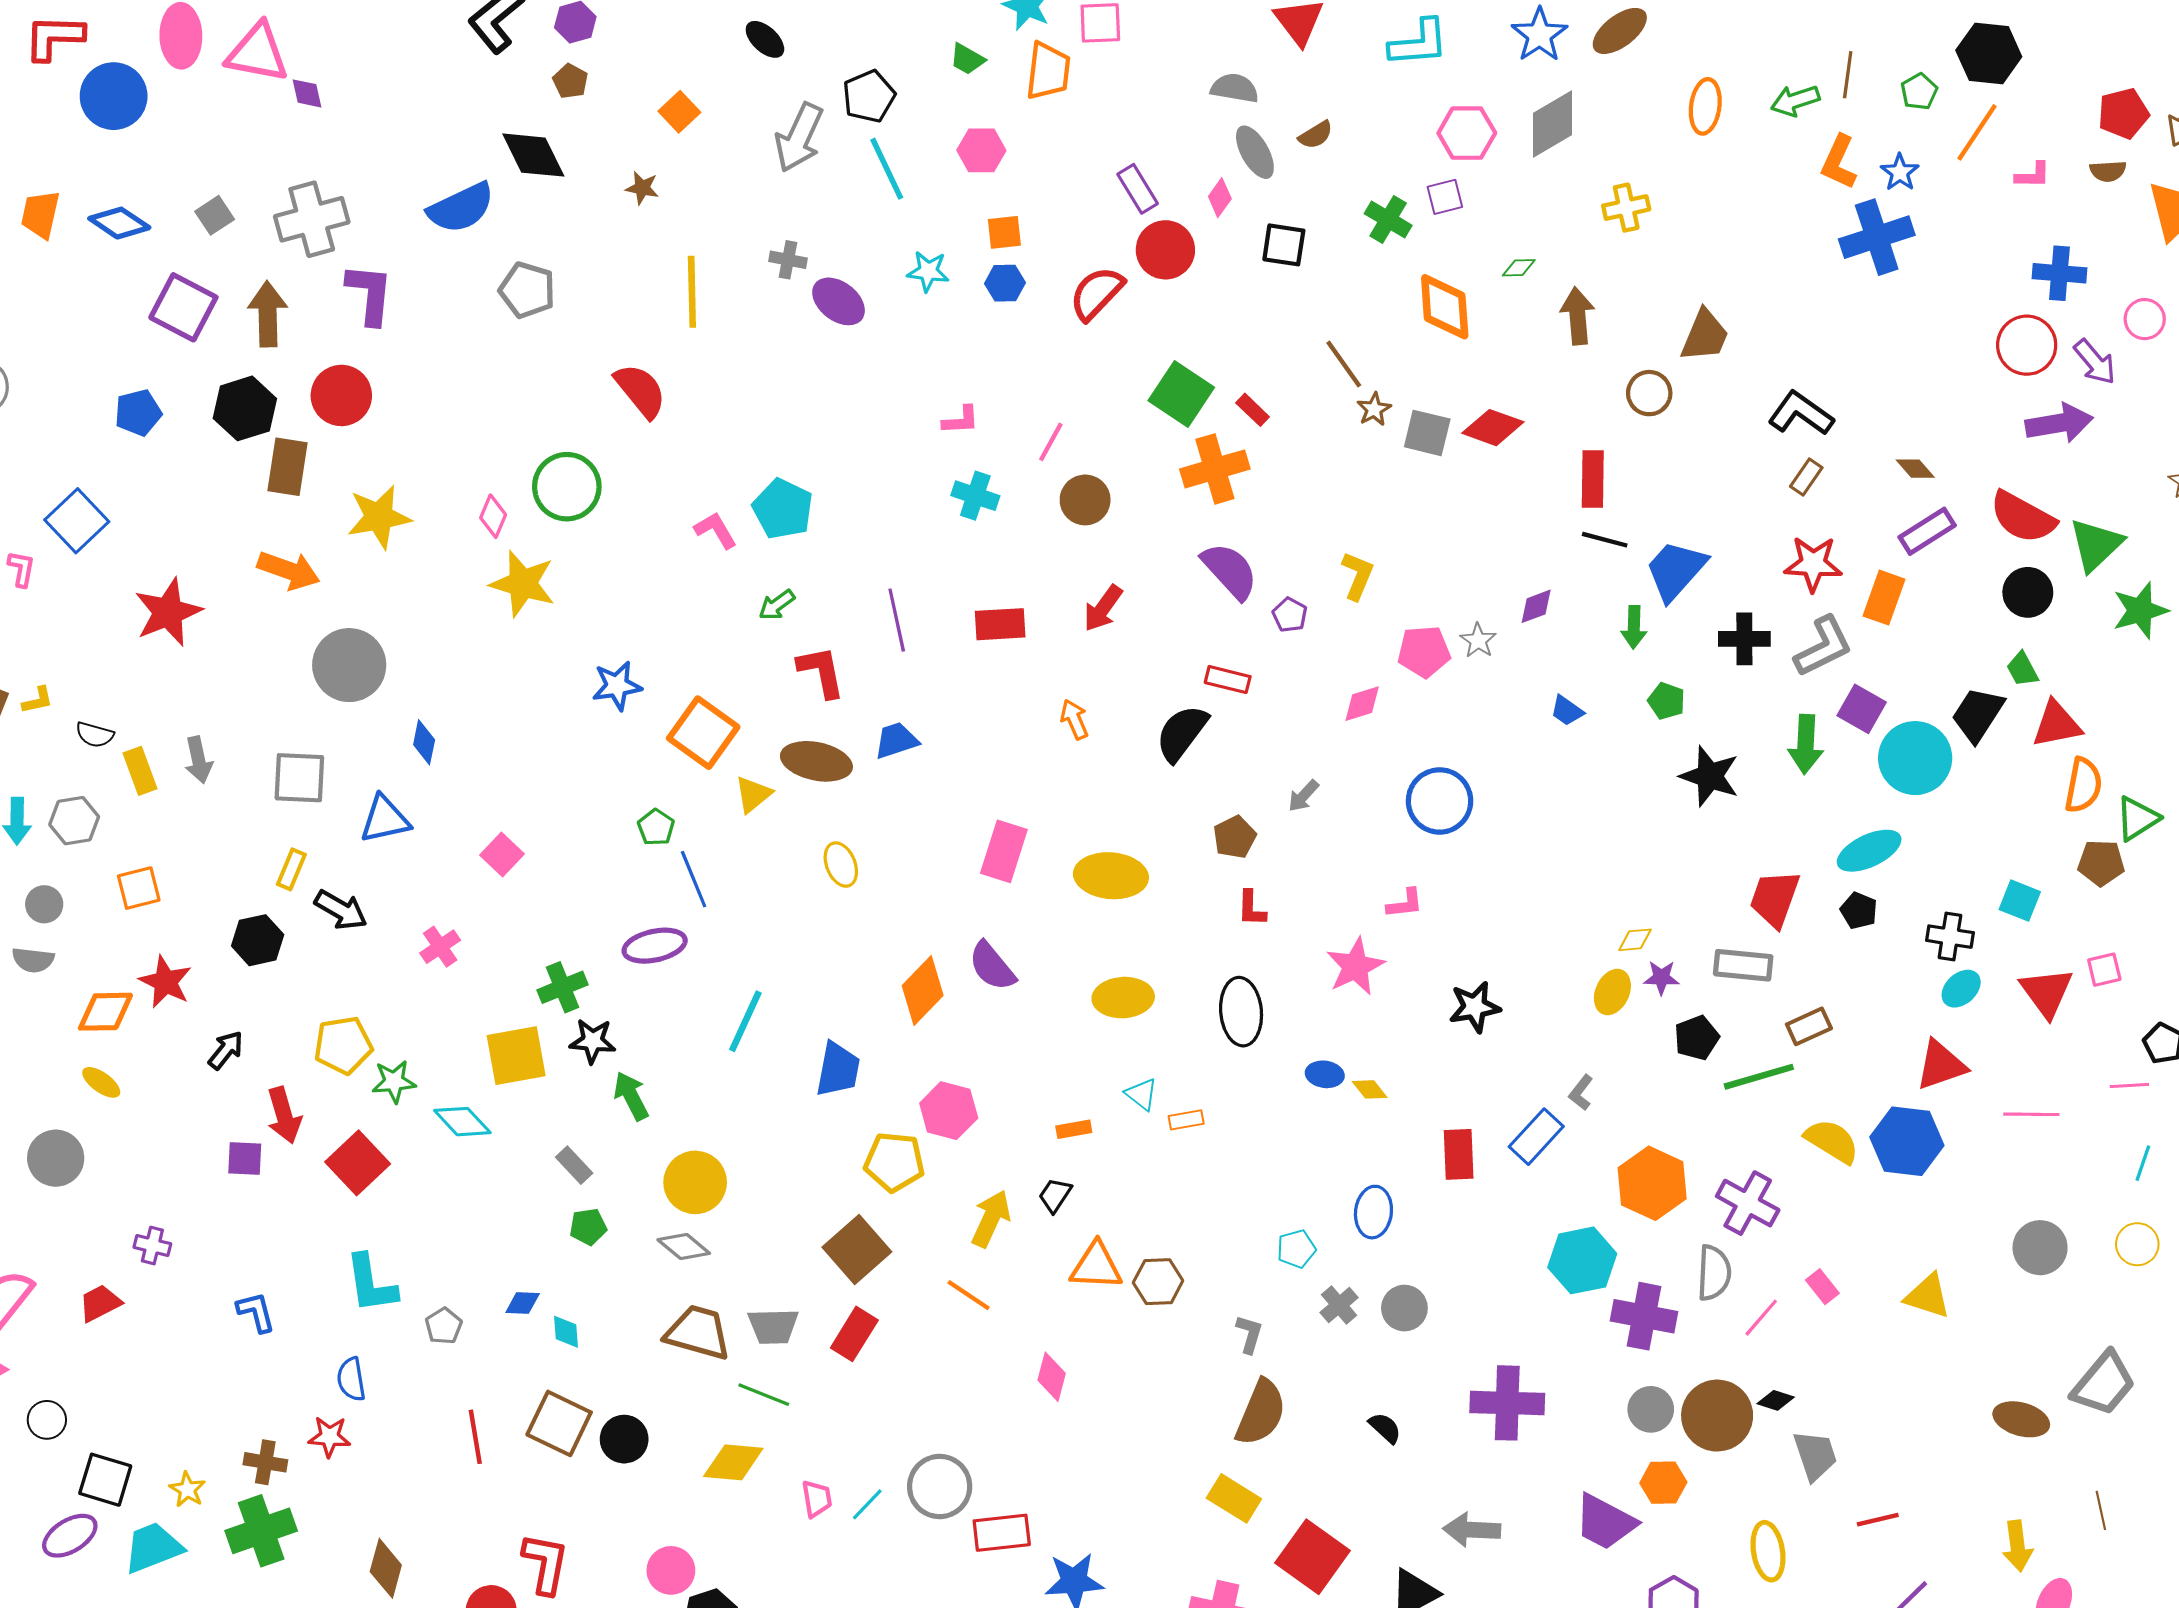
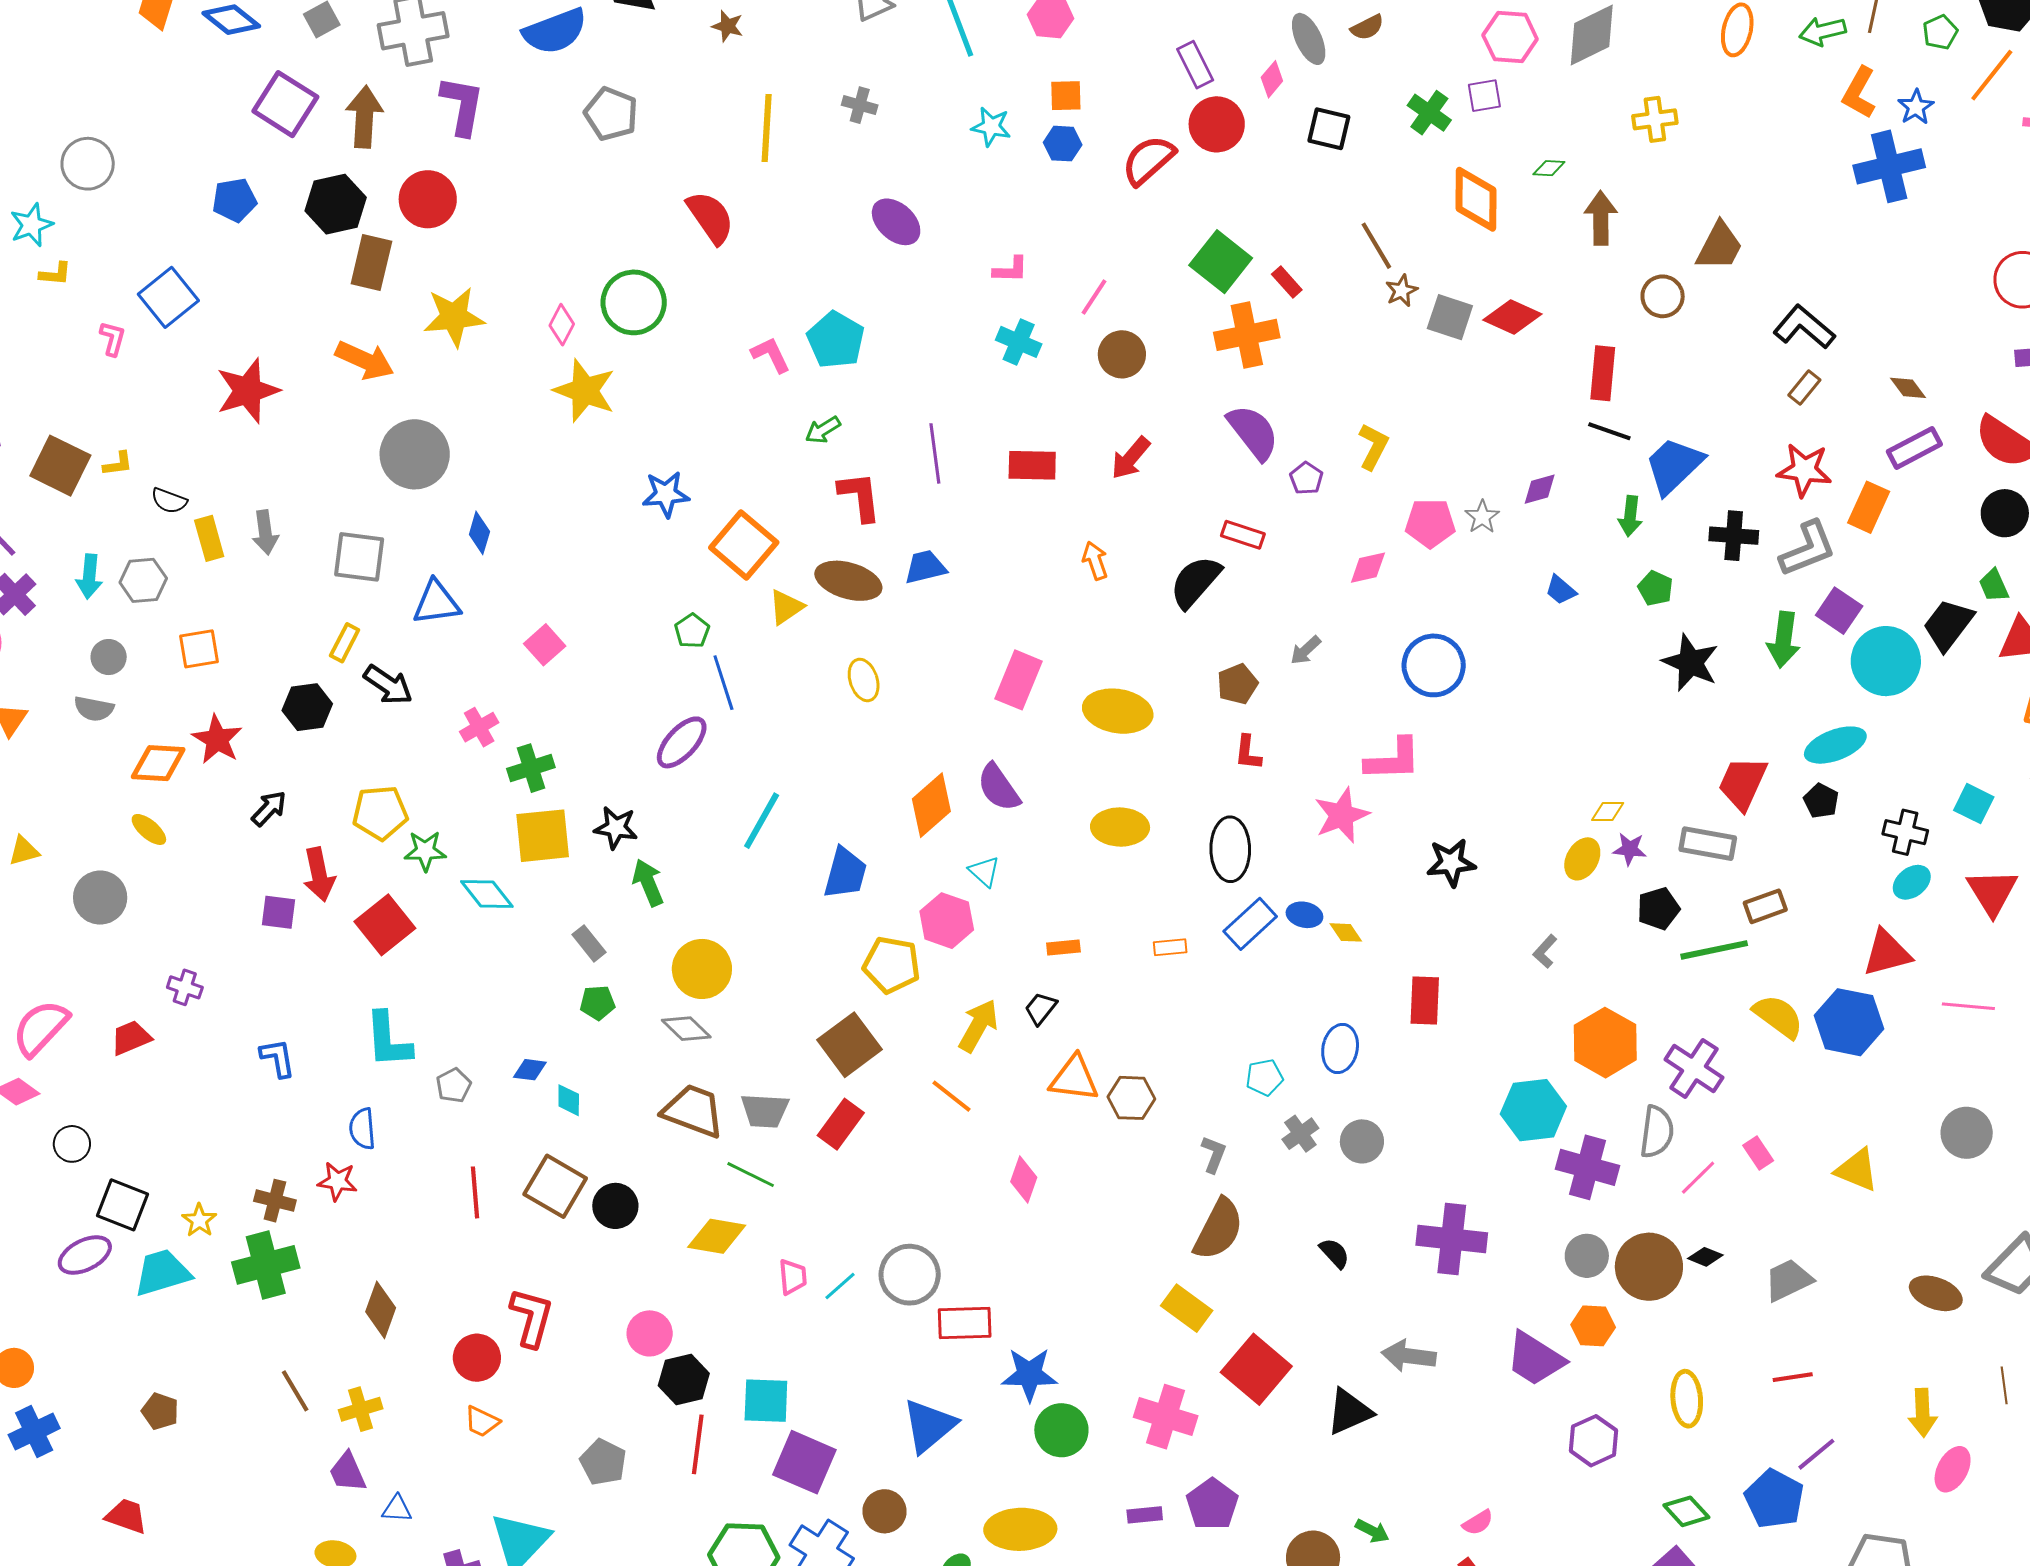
purple ellipse: (839, 301) -> (896, 222), moved
pink L-shape: (1405, 903) -> (1393, 760), size x1.6
purple ellipse: (655, 946) -> (682, 742), turned -40
green cross: (563, 987) -> (531, 768), moved
cyan triangle: (1141, 1094) -> (984, 871), moved
blue rectangle: (1536, 1137) -> (1250, 924), moved
gray trapezoid: (1815, 1455) -> (1788, 1280), moved, turned -102

